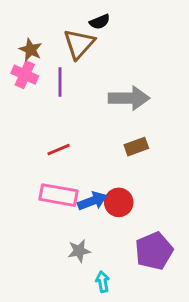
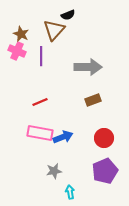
red circle: (119, 202) -> (104, 138), moved

